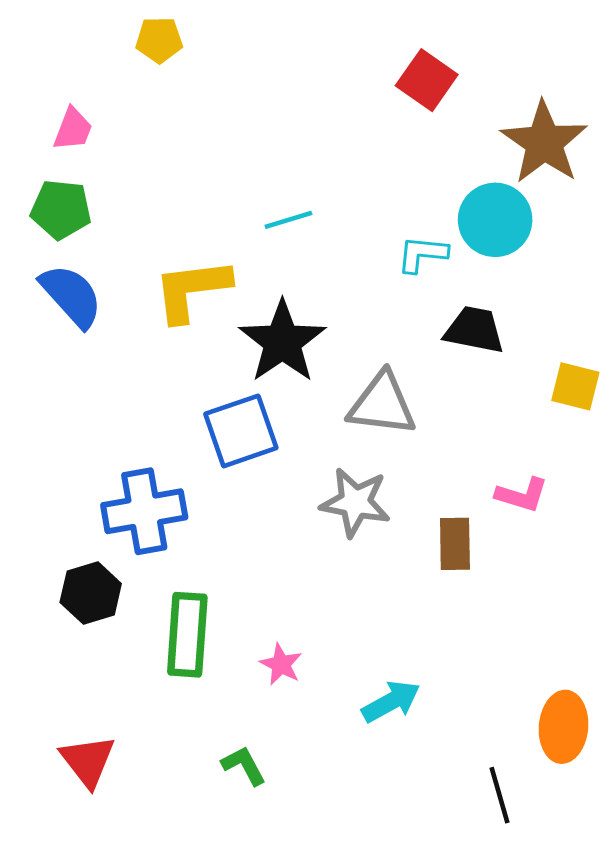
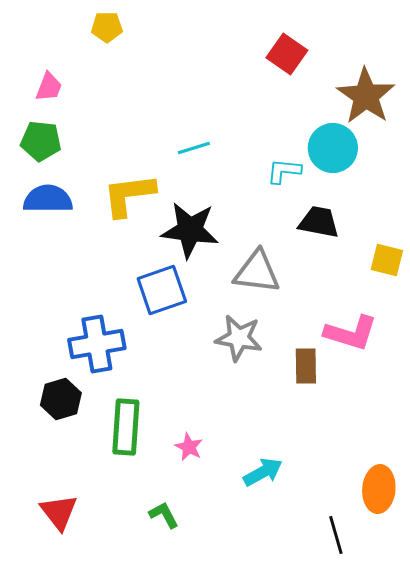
blue semicircle: (71, 296) -> (48, 199), turned -48
black star: (282, 342) -> (190, 230), turned -30
pink L-shape: (522, 495) -> (351, 333), size x1.5

